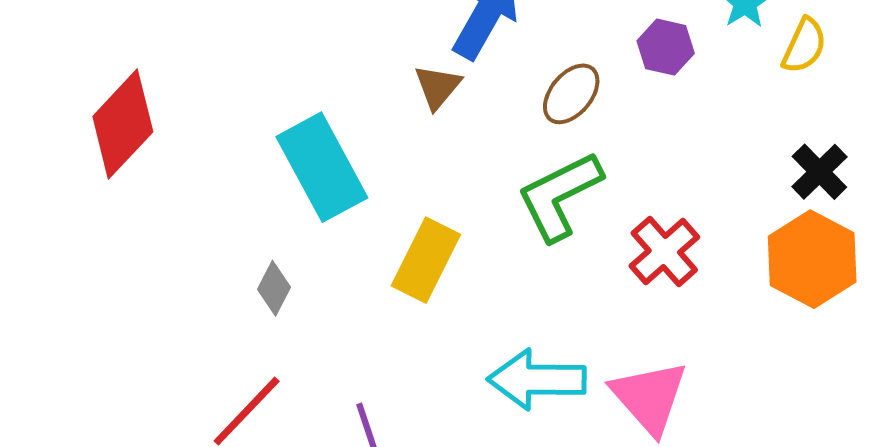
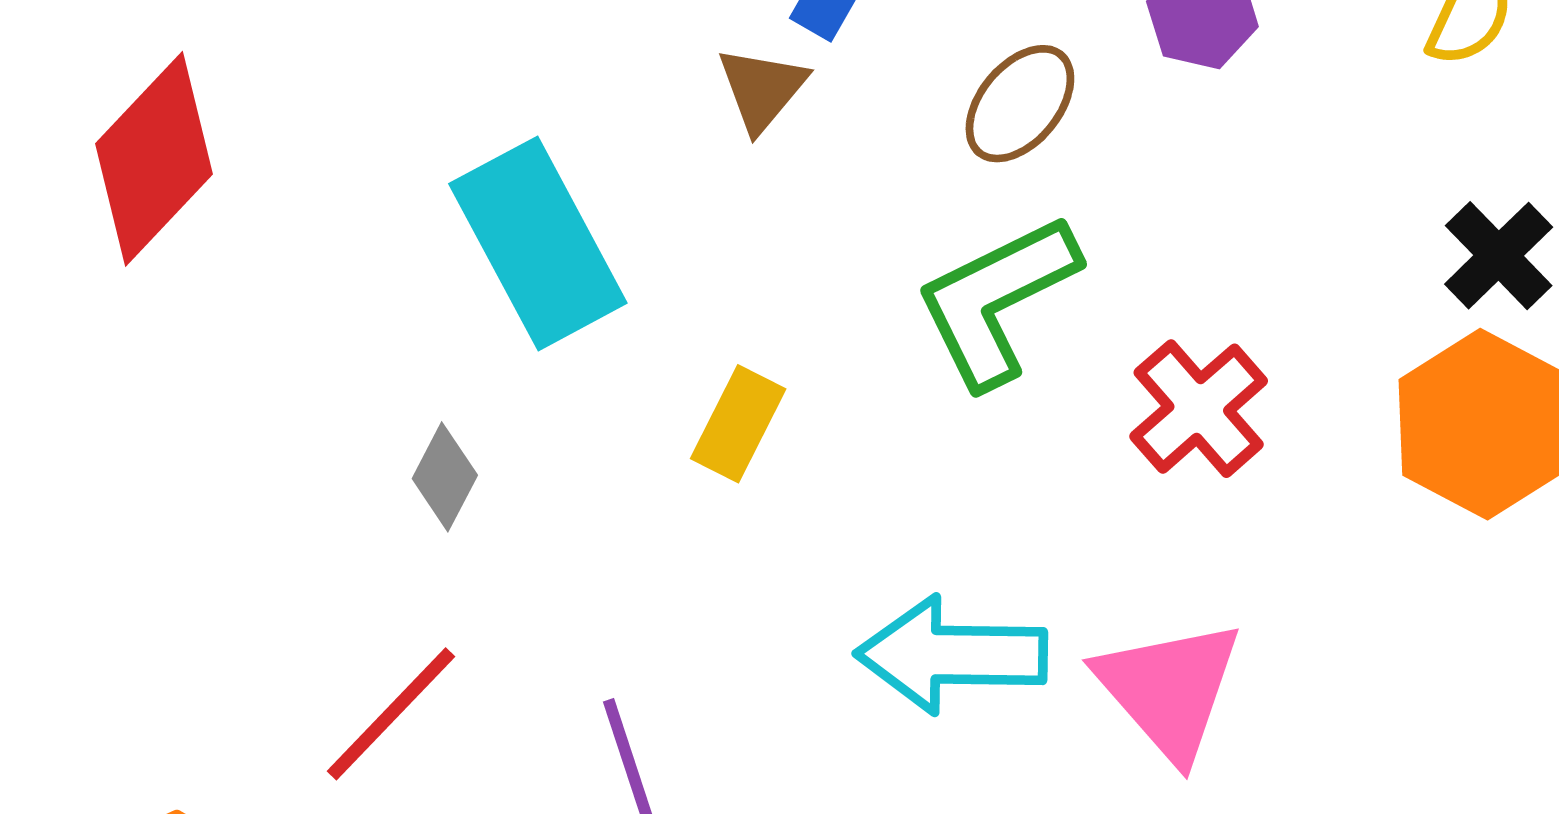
yellow rectangle: (426, 260) -> (738, 424), size x0.7

